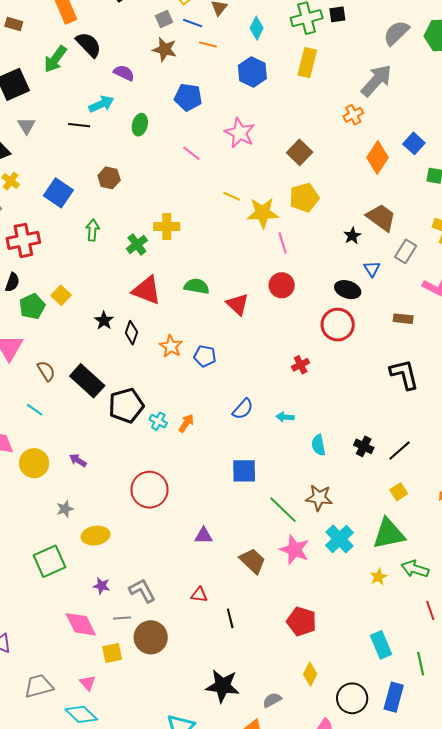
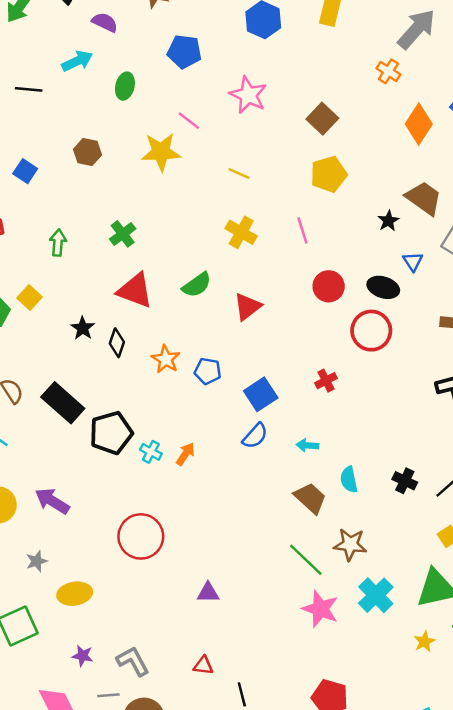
orange cross: (353, 115) -> (388, 71), turned -30
black line: (79, 125) -> (29, 89), moved
blue square: (58, 193) -> (25, 171), size x0.7
yellow star: (263, 213) -> (161, 152), moved
yellow cross: (167, 226) -> (241, 232), moved, turned 30
green arrow: (93, 230) -> (58, 243), moved
red circle: (282, 285) -> (329, 286), moved
green semicircle: (197, 286) -> (197, 285), turned 135
red triangle: (238, 304) -> (247, 307), turned 40
purple arrow: (78, 460) -> (52, 501), size x1.6
blue square: (244, 471) -> (261, 394), moved, turned -32
brown trapezoid: (252, 561) -> (310, 498), moved

